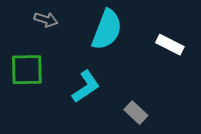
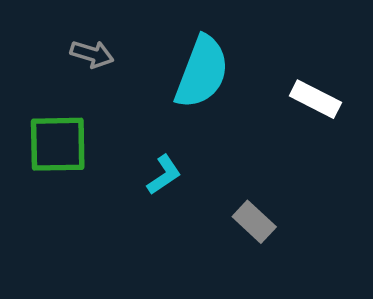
cyan L-shape: (86, 87) -> (164, 175), size x0.7

